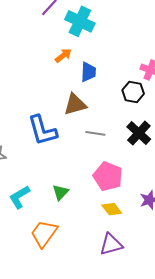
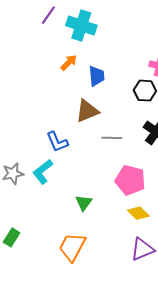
blue L-shape: (42, 130) -> (57, 142), size x0.7
cyan L-shape: (19, 197) -> (43, 172), moved

